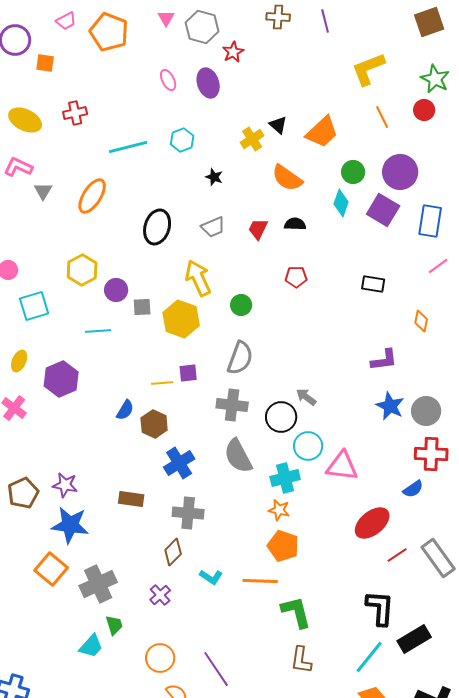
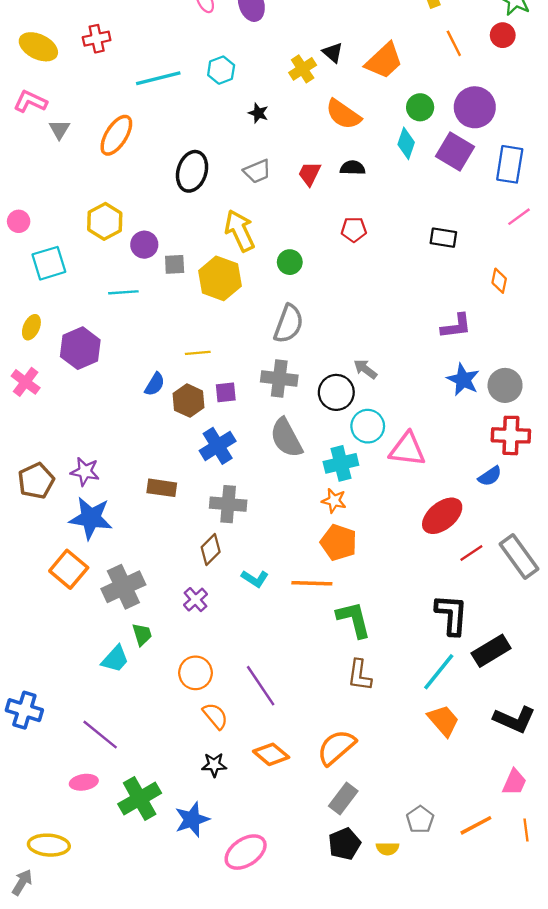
purple square: (188, 373) -> (226, 392), moved

